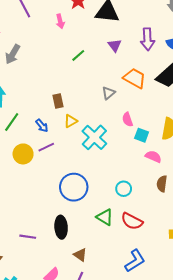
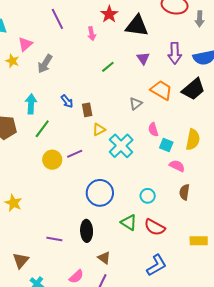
blue arrow: (42, 126) -> (67, 101), moved

